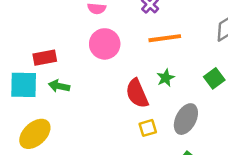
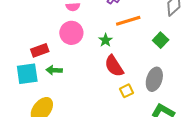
pink circle: (105, 44) -> (71, 33), moved
green star: (166, 78) -> (106, 40), moved
green square: (214, 78) -> (161, 40), moved

